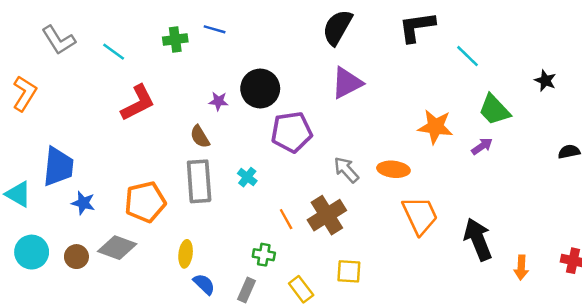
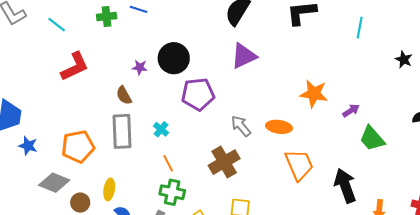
cyan line: (468, 56) -> (360, 28), moved, turned 55
green trapezoid: (494, 110) -> (372, 139), moved
orange line: (286, 219) -> (168, 163), moved
green cross: (264, 255) -> (172, 192), size x1.4
brown circle: (76, 257) -> (80, 203), moved

